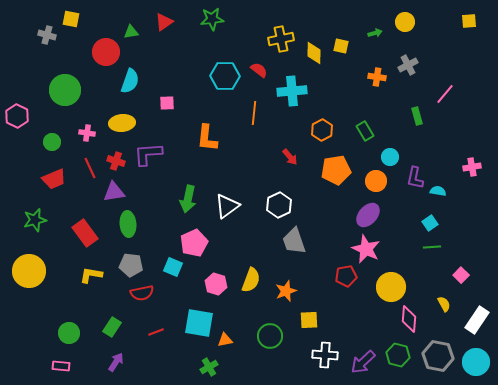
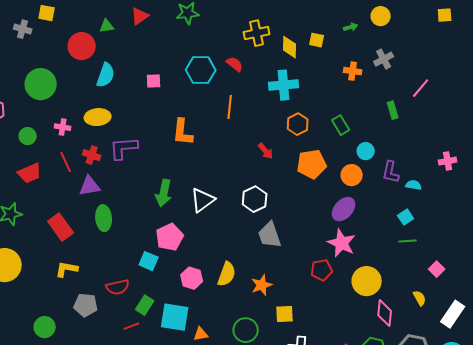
cyan cross: (292, 91) -> (284, 85), moved
pink square: (167, 103) -> (154, 81), moved
gray pentagon: (131, 265) -> (86, 305), moved
green rectangle: (112, 327) -> (145, 305), moved

